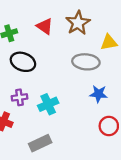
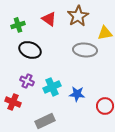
blue star: (99, 94) -> (77, 94), moved
purple cross: (19, 97) -> (27, 81), turned 32

